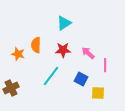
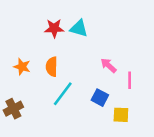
cyan triangle: (64, 23) -> (79, 28), turned 49
orange semicircle: (36, 45) -> (52, 67), moved
red star: (63, 50) -> (54, 28), moved

